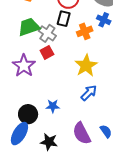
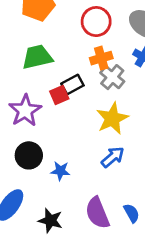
black rectangle: (64, 19) -> (72, 84), moved, turned 42
orange cross: (85, 31) -> (101, 58), moved
gray cross: (47, 33) -> (112, 77), moved
black circle: (28, 114) -> (29, 155), moved

